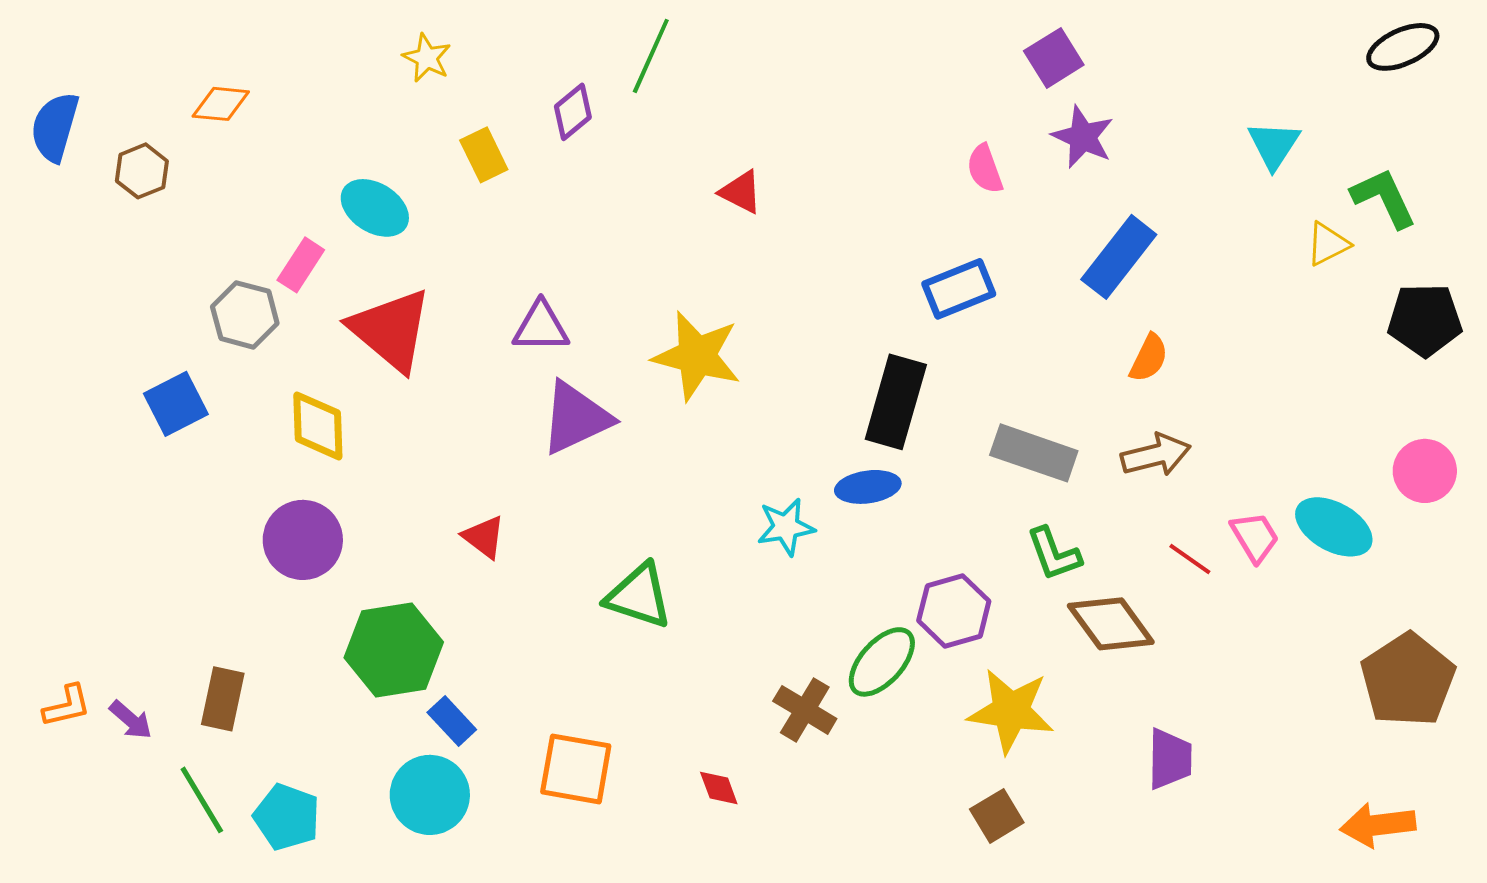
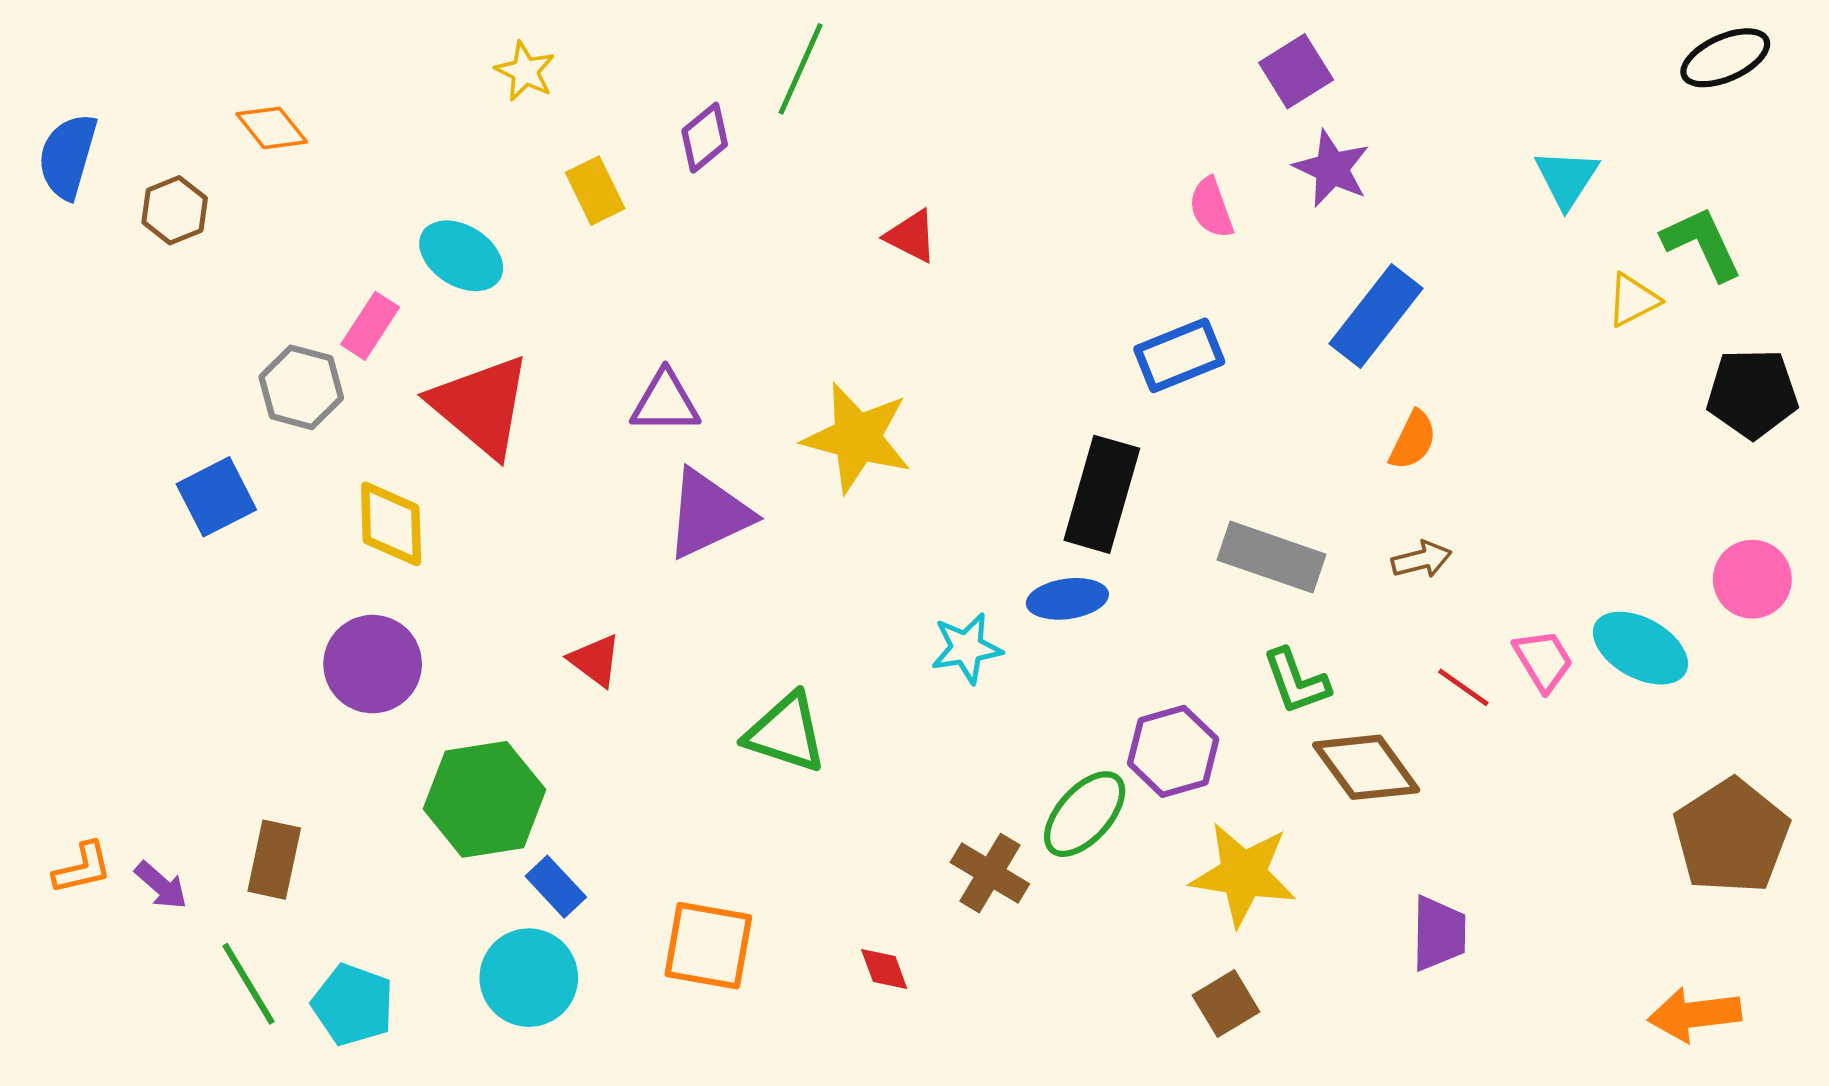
orange diamond: (221, 104) -> (272, 128), turned 46
brown arrow: (1156, 455) -> (1422, 560), size x0.7

